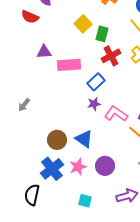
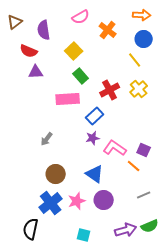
yellow square: (83, 24) -> (74, 51), moved
green rectangle: (102, 34) -> (81, 76), moved, turned -56
purple triangle: (44, 52) -> (36, 72), moved
gray arrow: (24, 105) -> (47, 139), moved
blue triangle: (84, 139) -> (95, 174), moved

